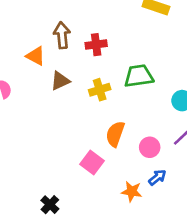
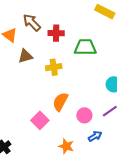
brown arrow: (62, 35) -> (32, 22), turned -48
green trapezoid: (139, 76) -> (85, 47), moved
blue arrow: (157, 177) -> (95, 136), moved

